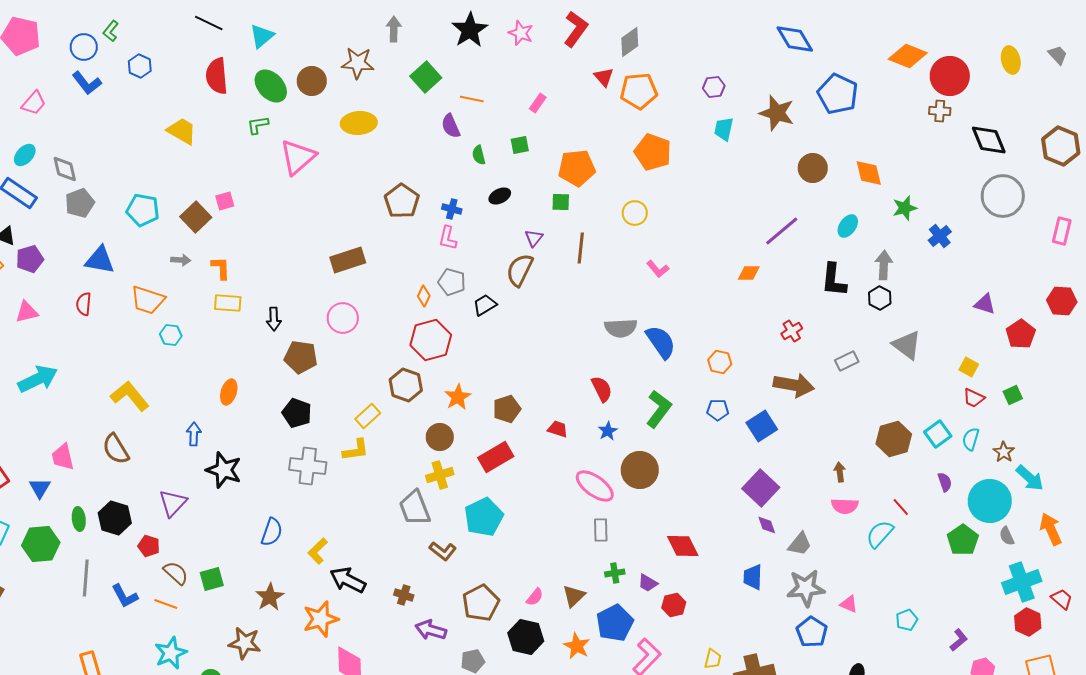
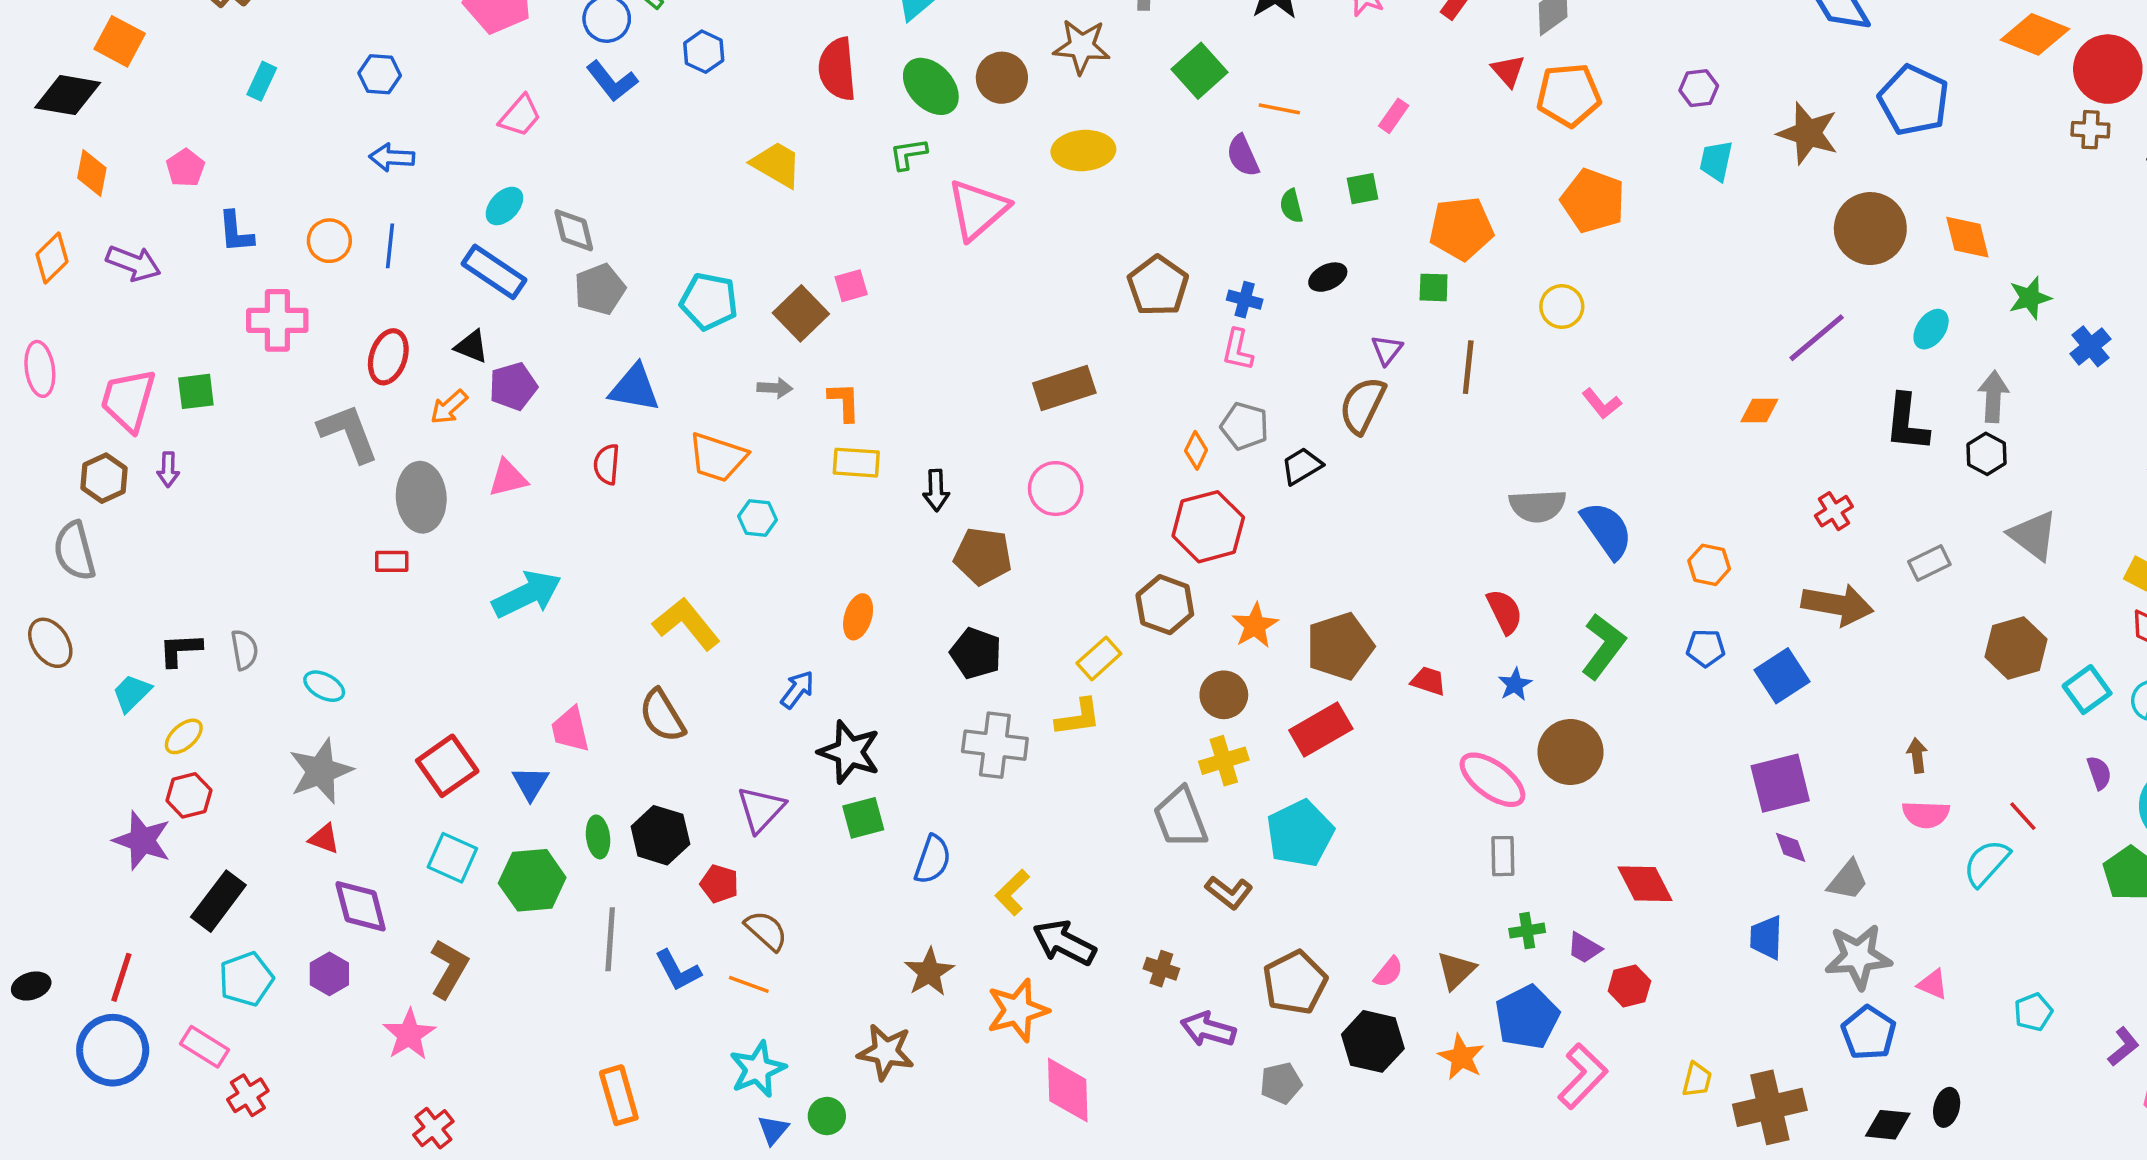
brown circle: (813, 168) -> (1870, 229), size x1.4
brown pentagon: (507, 409) -> (1340, 646), size x1.4
blue arrow: (194, 434) -> (797, 690), turned 35
brown hexagon: (894, 439) -> (2016, 648), moved
purple square: (761, 488) -> (1780, 783), turned 33
green square: (212, 579) -> (863, 818), moved

